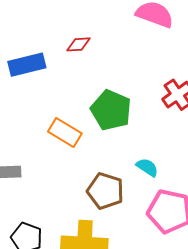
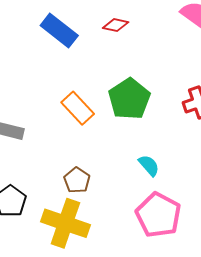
blue rectangle: (27, 65) -> (59, 31), turned 36
brown pentagon: (105, 191) -> (77, 180), moved, size x0.7

